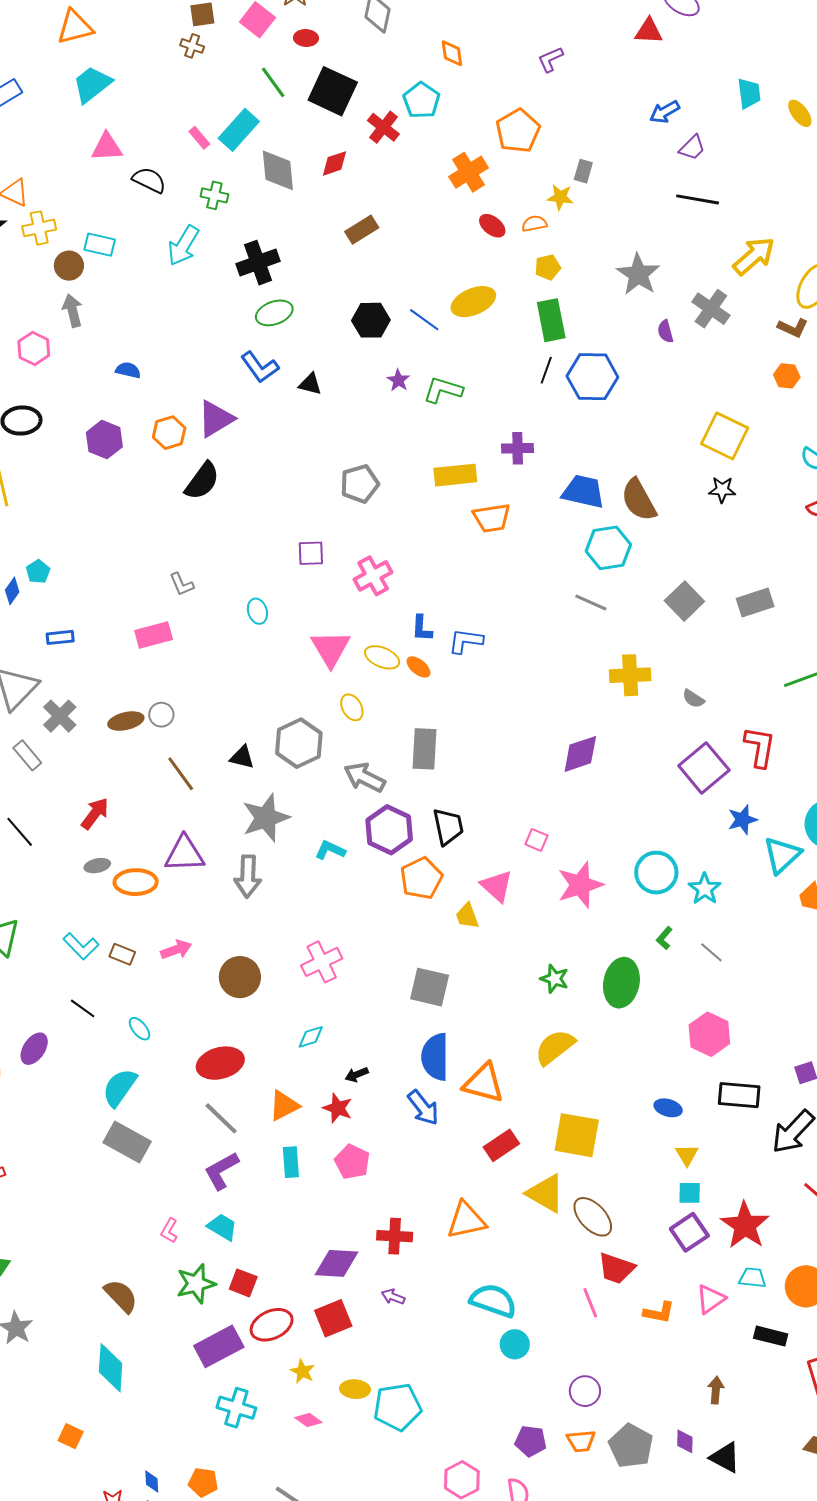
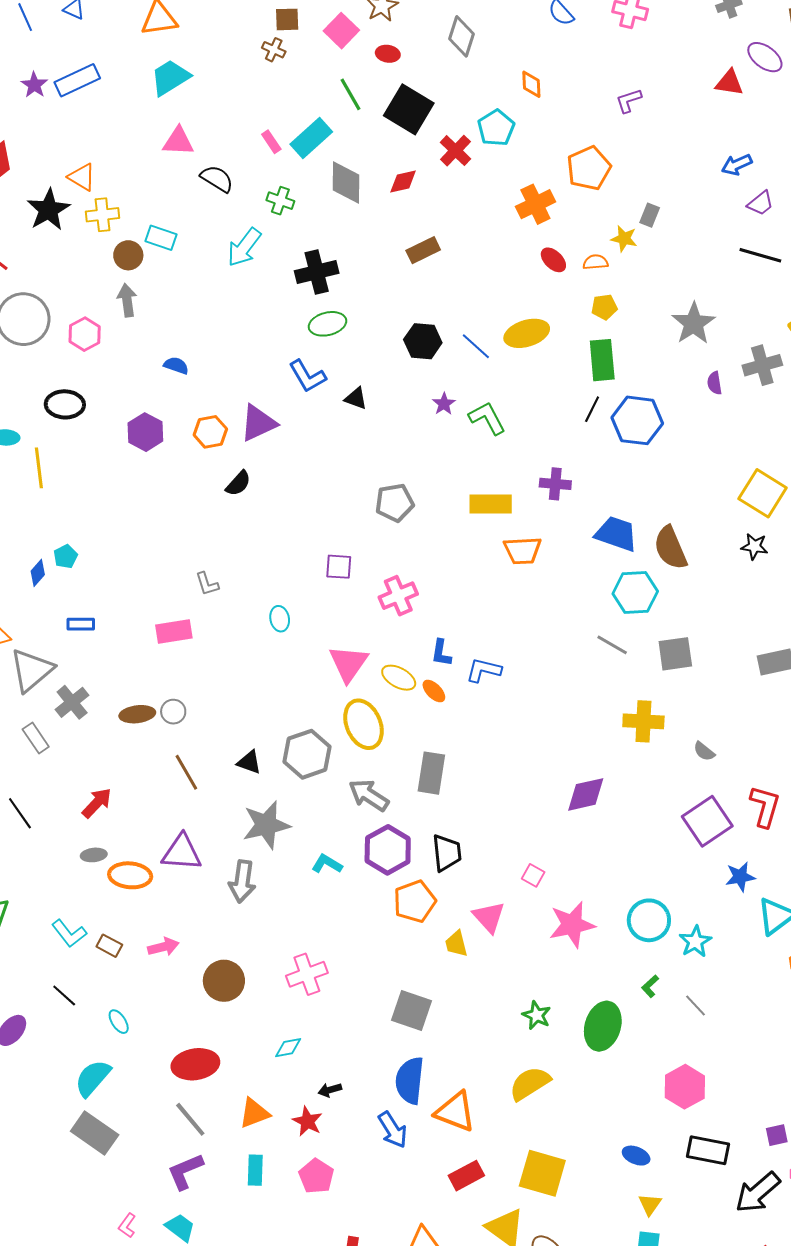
gray cross: (711, 309) -> (762, 365), turned 33
green L-shape: (443, 390) -> (487, 418), turned 39
black semicircle: (202, 481) -> (238, 483), size x0.7
gray square: (684, 601) -> (675, 654), moved, turned 30
yellow ellipse: (352, 707) -> (363, 724), size x1.8

